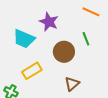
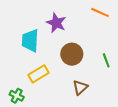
cyan trapezoid: (24, 39) -> (30, 41), turned 70
green line: (86, 39) -> (106, 60), moved

